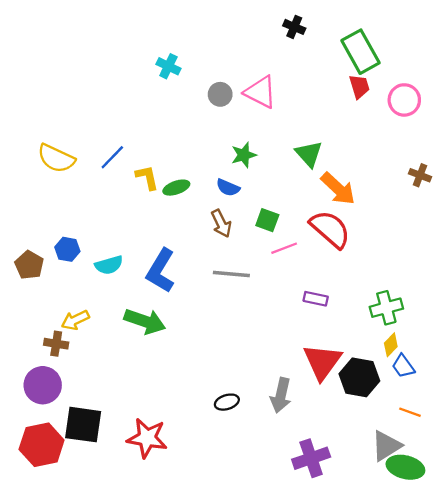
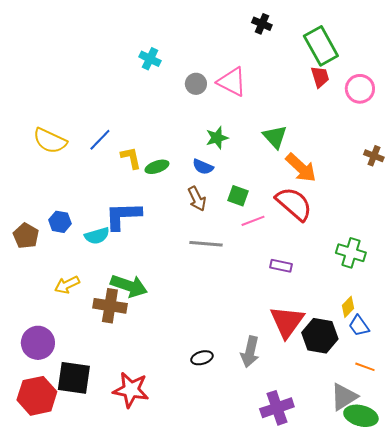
blue L-shape: (161, 271) -> (123, 216), moved, turned 57
green cross: (386, 308) -> (351, 253), moved, turned 32
brown cross: (56, 344) -> (110, 306), moved, size x1.5

